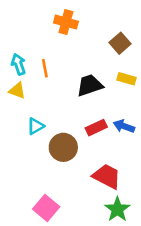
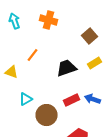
cyan arrow: (18, 64) -> (14, 21), moved
orange line: (45, 68) -> (32, 55), turned 48
yellow rectangle: (127, 79) -> (94, 63), turned -48

